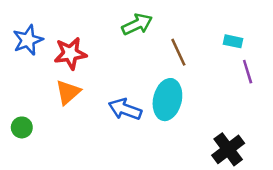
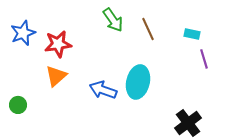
green arrow: (137, 24) -> (113, 20), turned 80
brown line: (178, 52) -> (148, 29), moved

